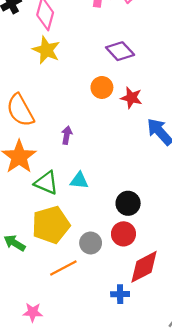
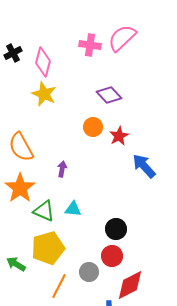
red star: (131, 98) -> (119, 136), turned 30
gray circle: (91, 243) -> (89, 272), moved
orange line: (63, 268) -> (59, 286), turned -35

